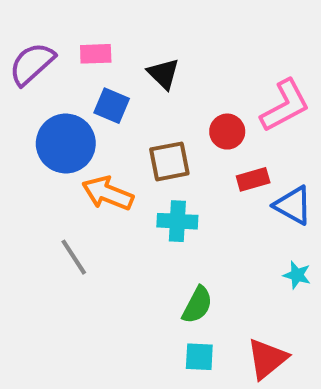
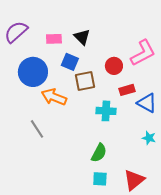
pink rectangle: (96, 54) -> (54, 39), moved
blue square: (112, 106) -> (70, 62), moved
cyan cross: (177, 221) -> (106, 111), moved

